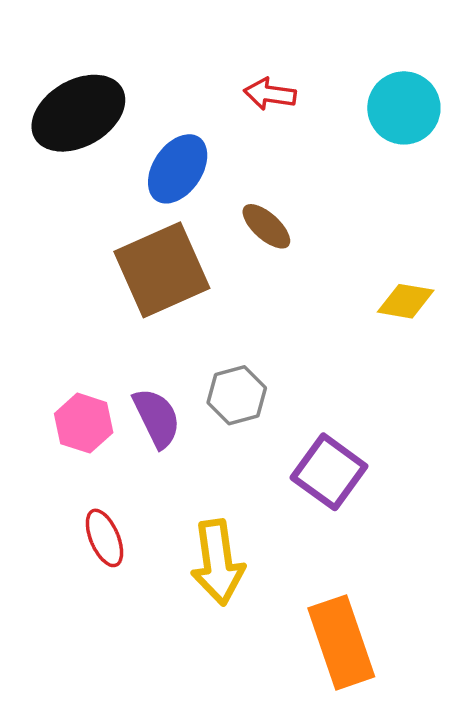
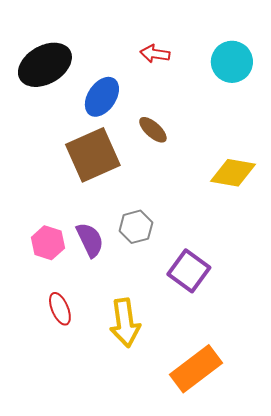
yellow diamond: (406, 301) -> (233, 173), size x1.4
orange rectangle: (341, 642) -> (196, 369), turned 72

